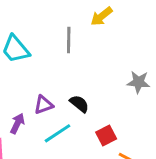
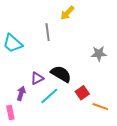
black semicircle: (79, 104) -> (61, 74), size x1.5

